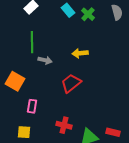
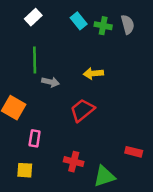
gray semicircle: (117, 12) -> (128, 24), moved
green cross: (88, 14) -> (103, 26), turned -32
red rectangle: (113, 132) -> (134, 152), moved

